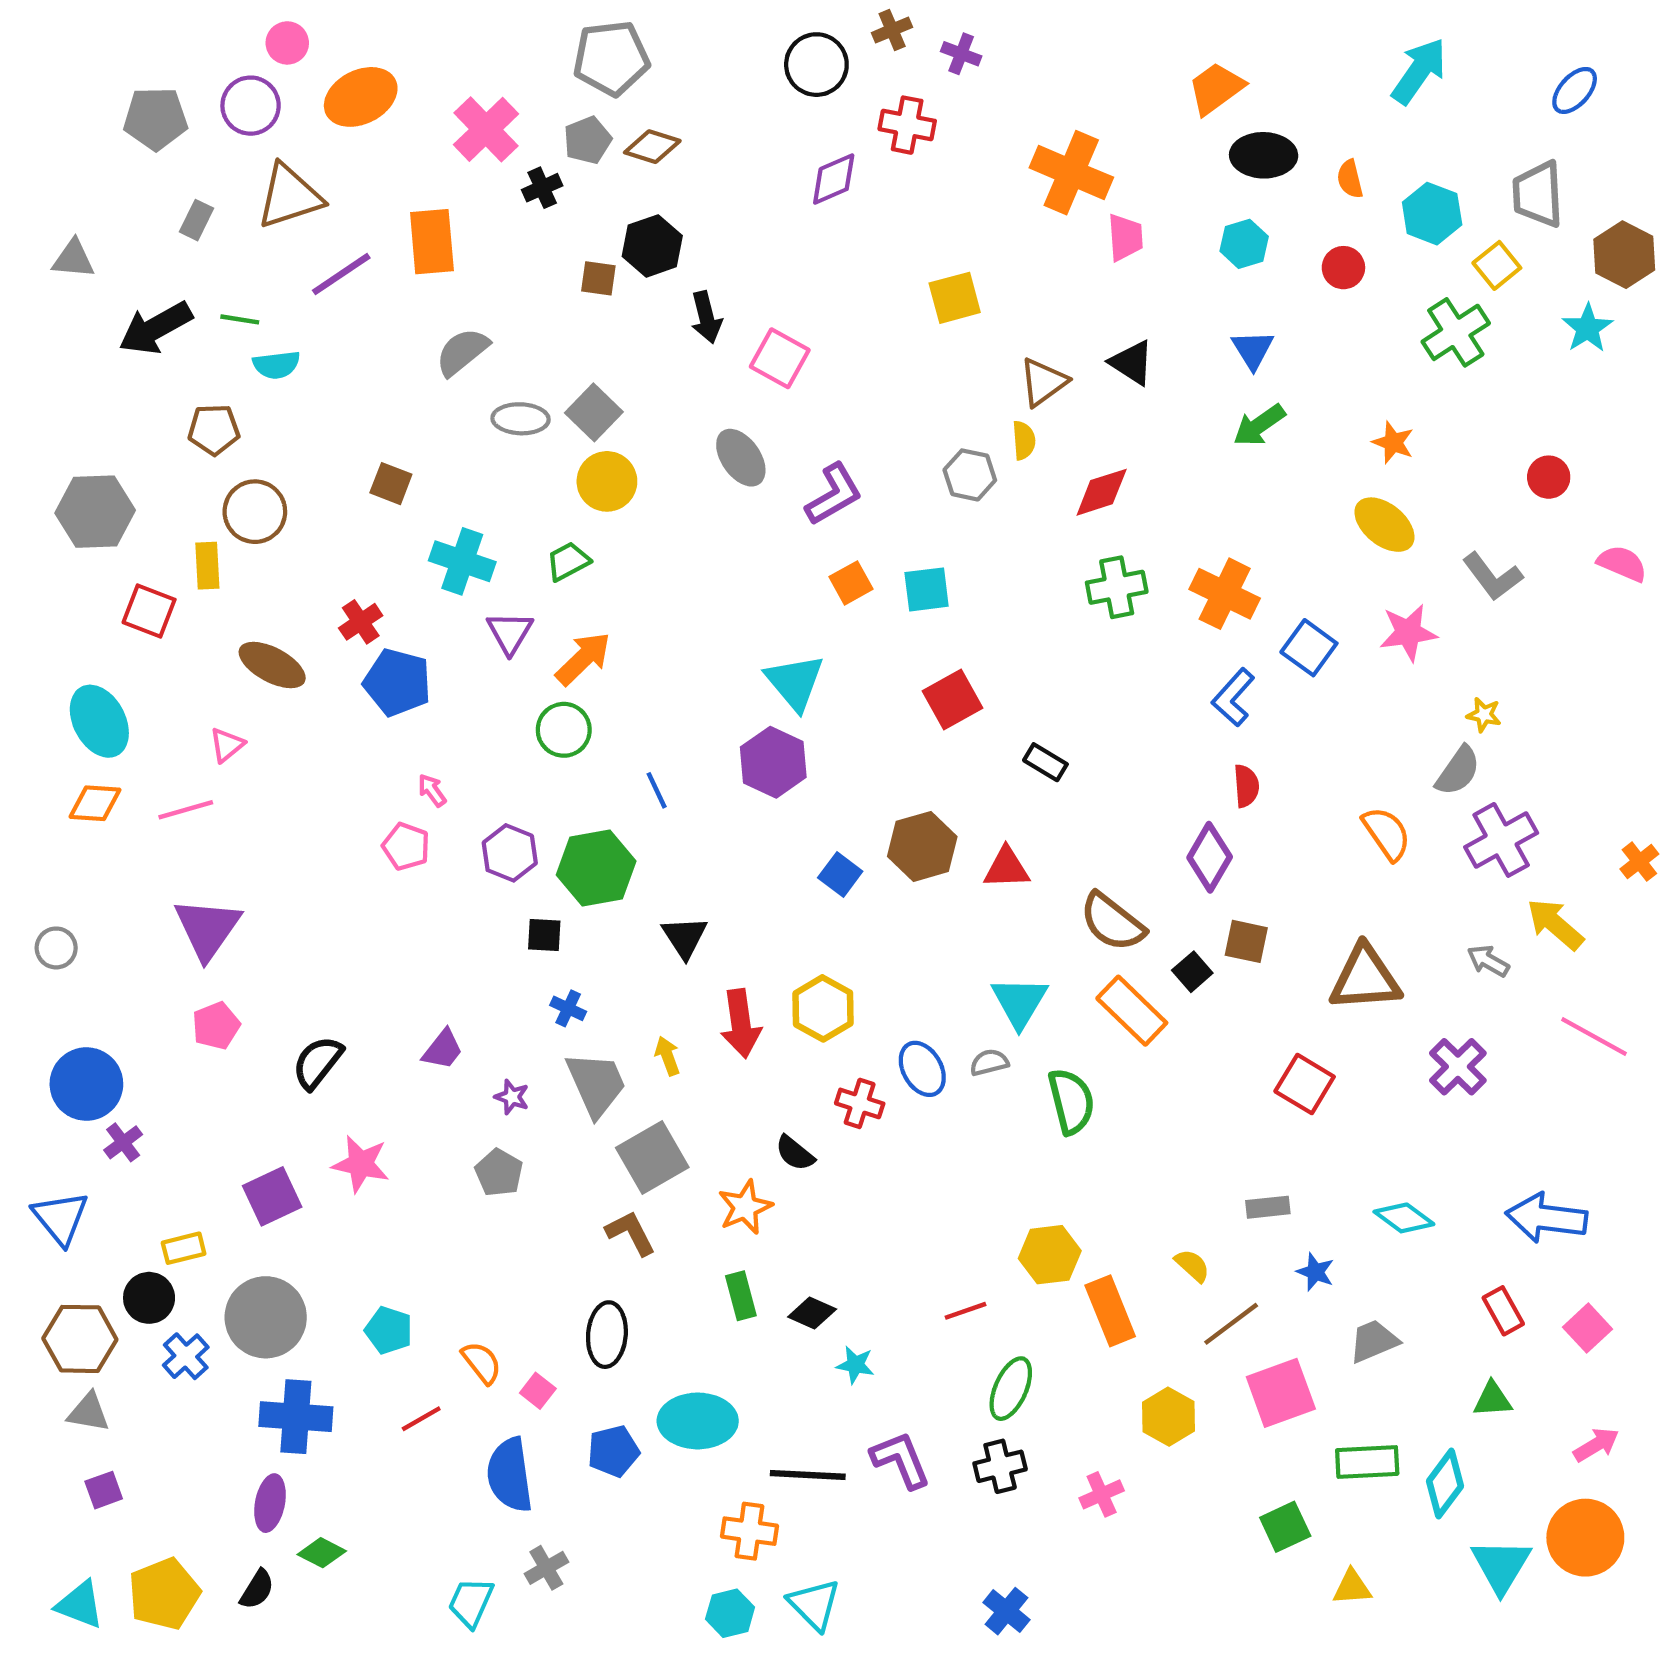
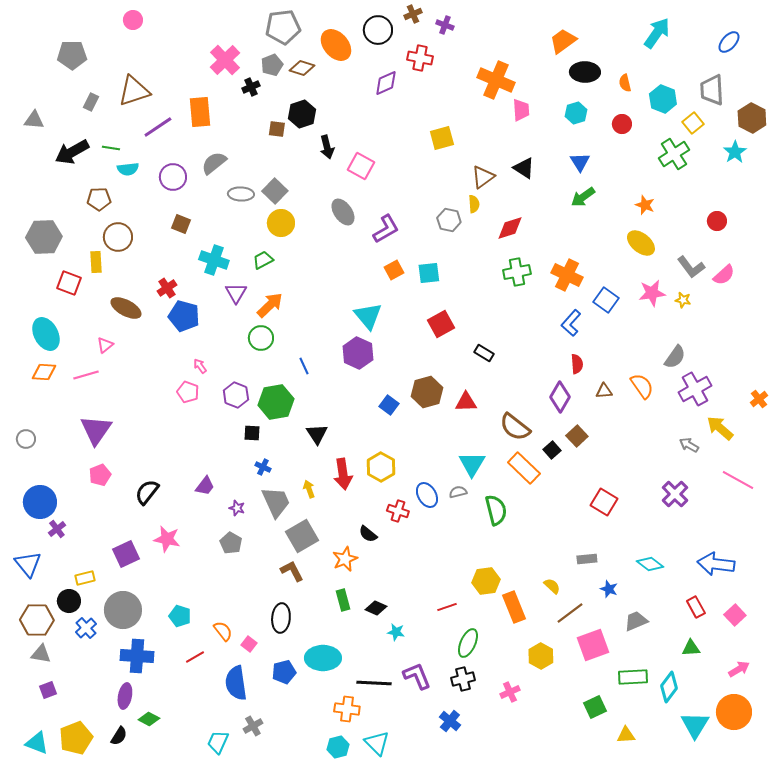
orange ellipse: (361, 97) -> (336, 45), moved, turned 76
purple circle: (251, 106) -> (173, 177), moved
pink semicircle: (1622, 563) -> (724, 275), moved, turned 115
yellow star: (1484, 715) -> (683, 300), moved
brown square: (1246, 941) -> (577, 436), turned 35
brown triangle: (1365, 978) -> (604, 391), moved, size x0.5
blue cross: (1007, 1611) -> (450, 721), moved

